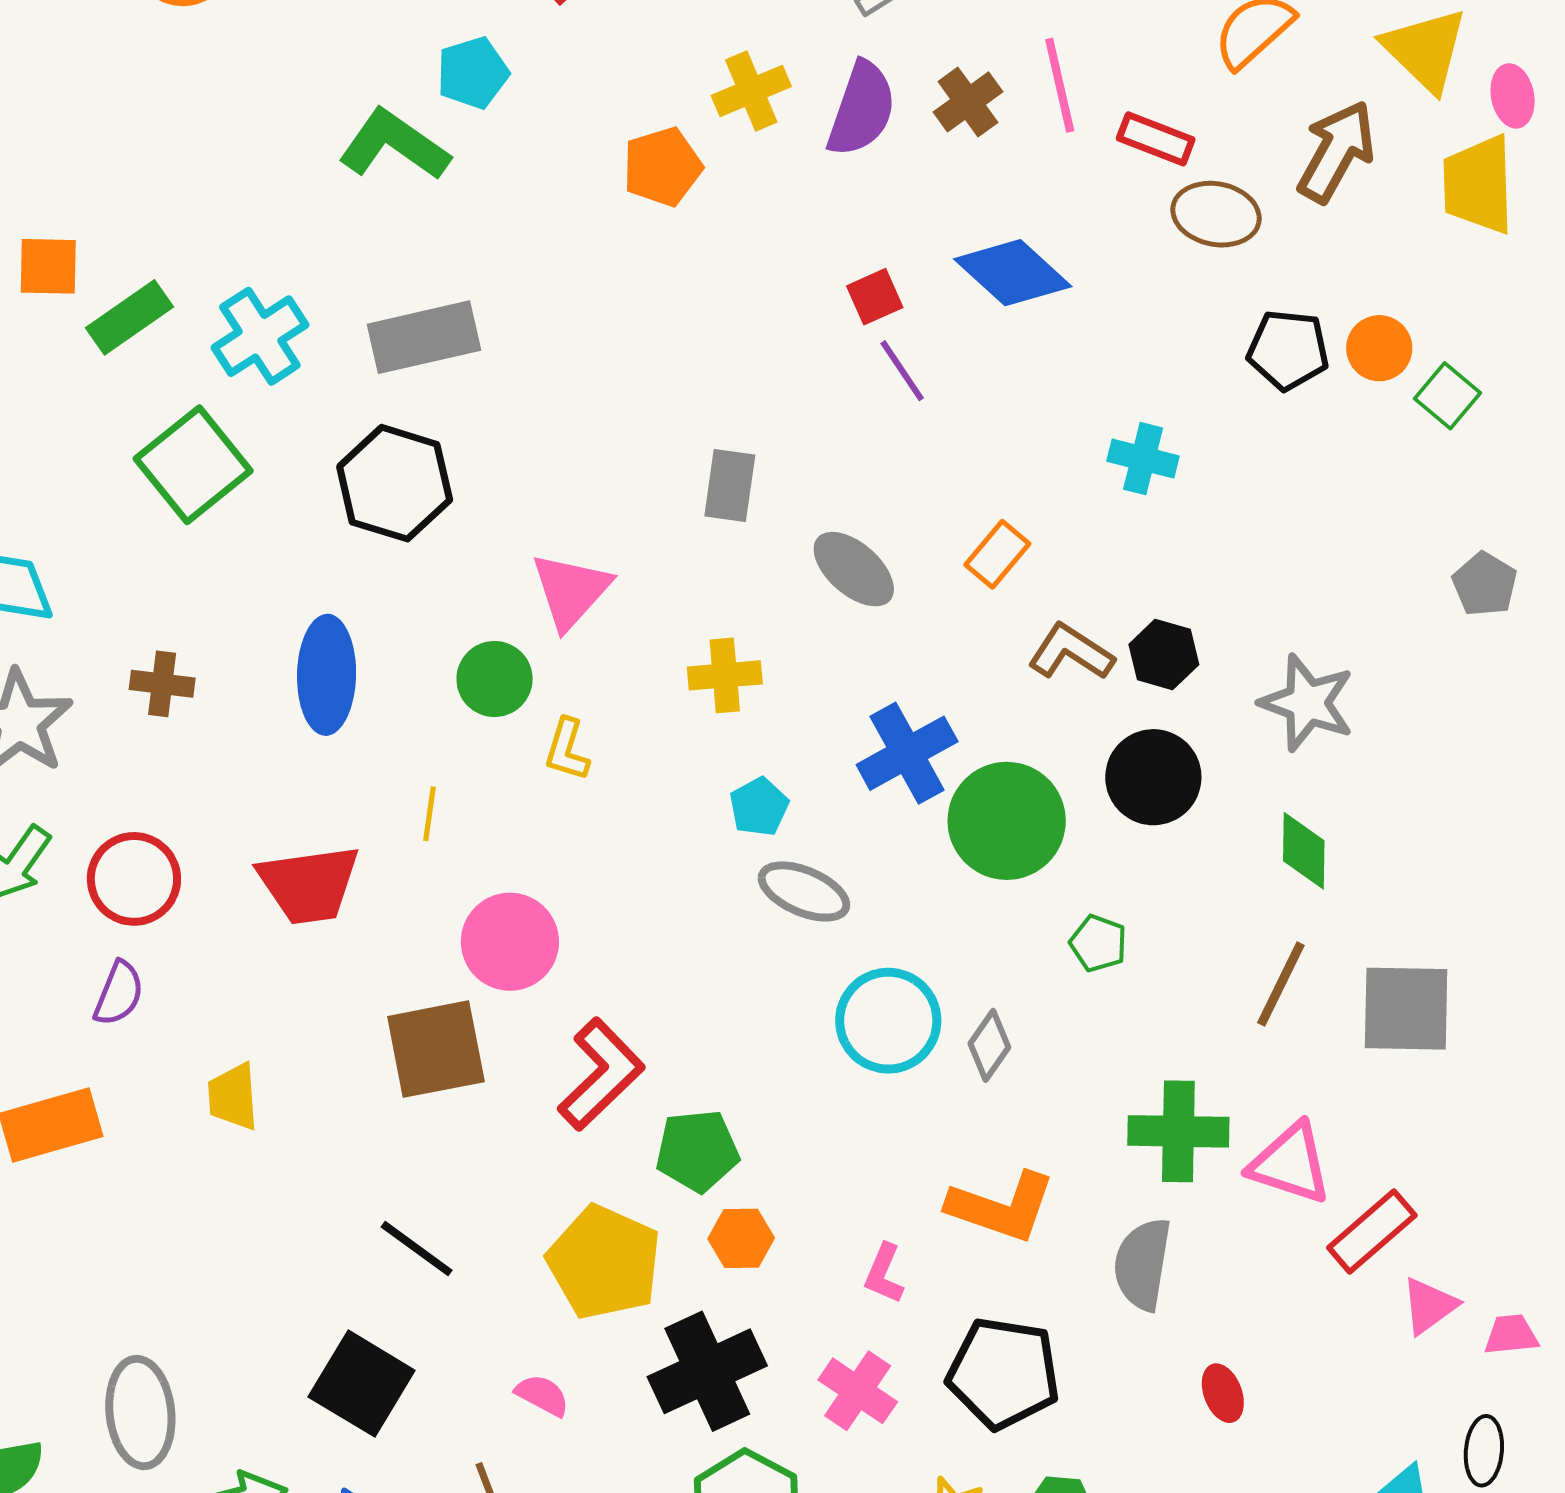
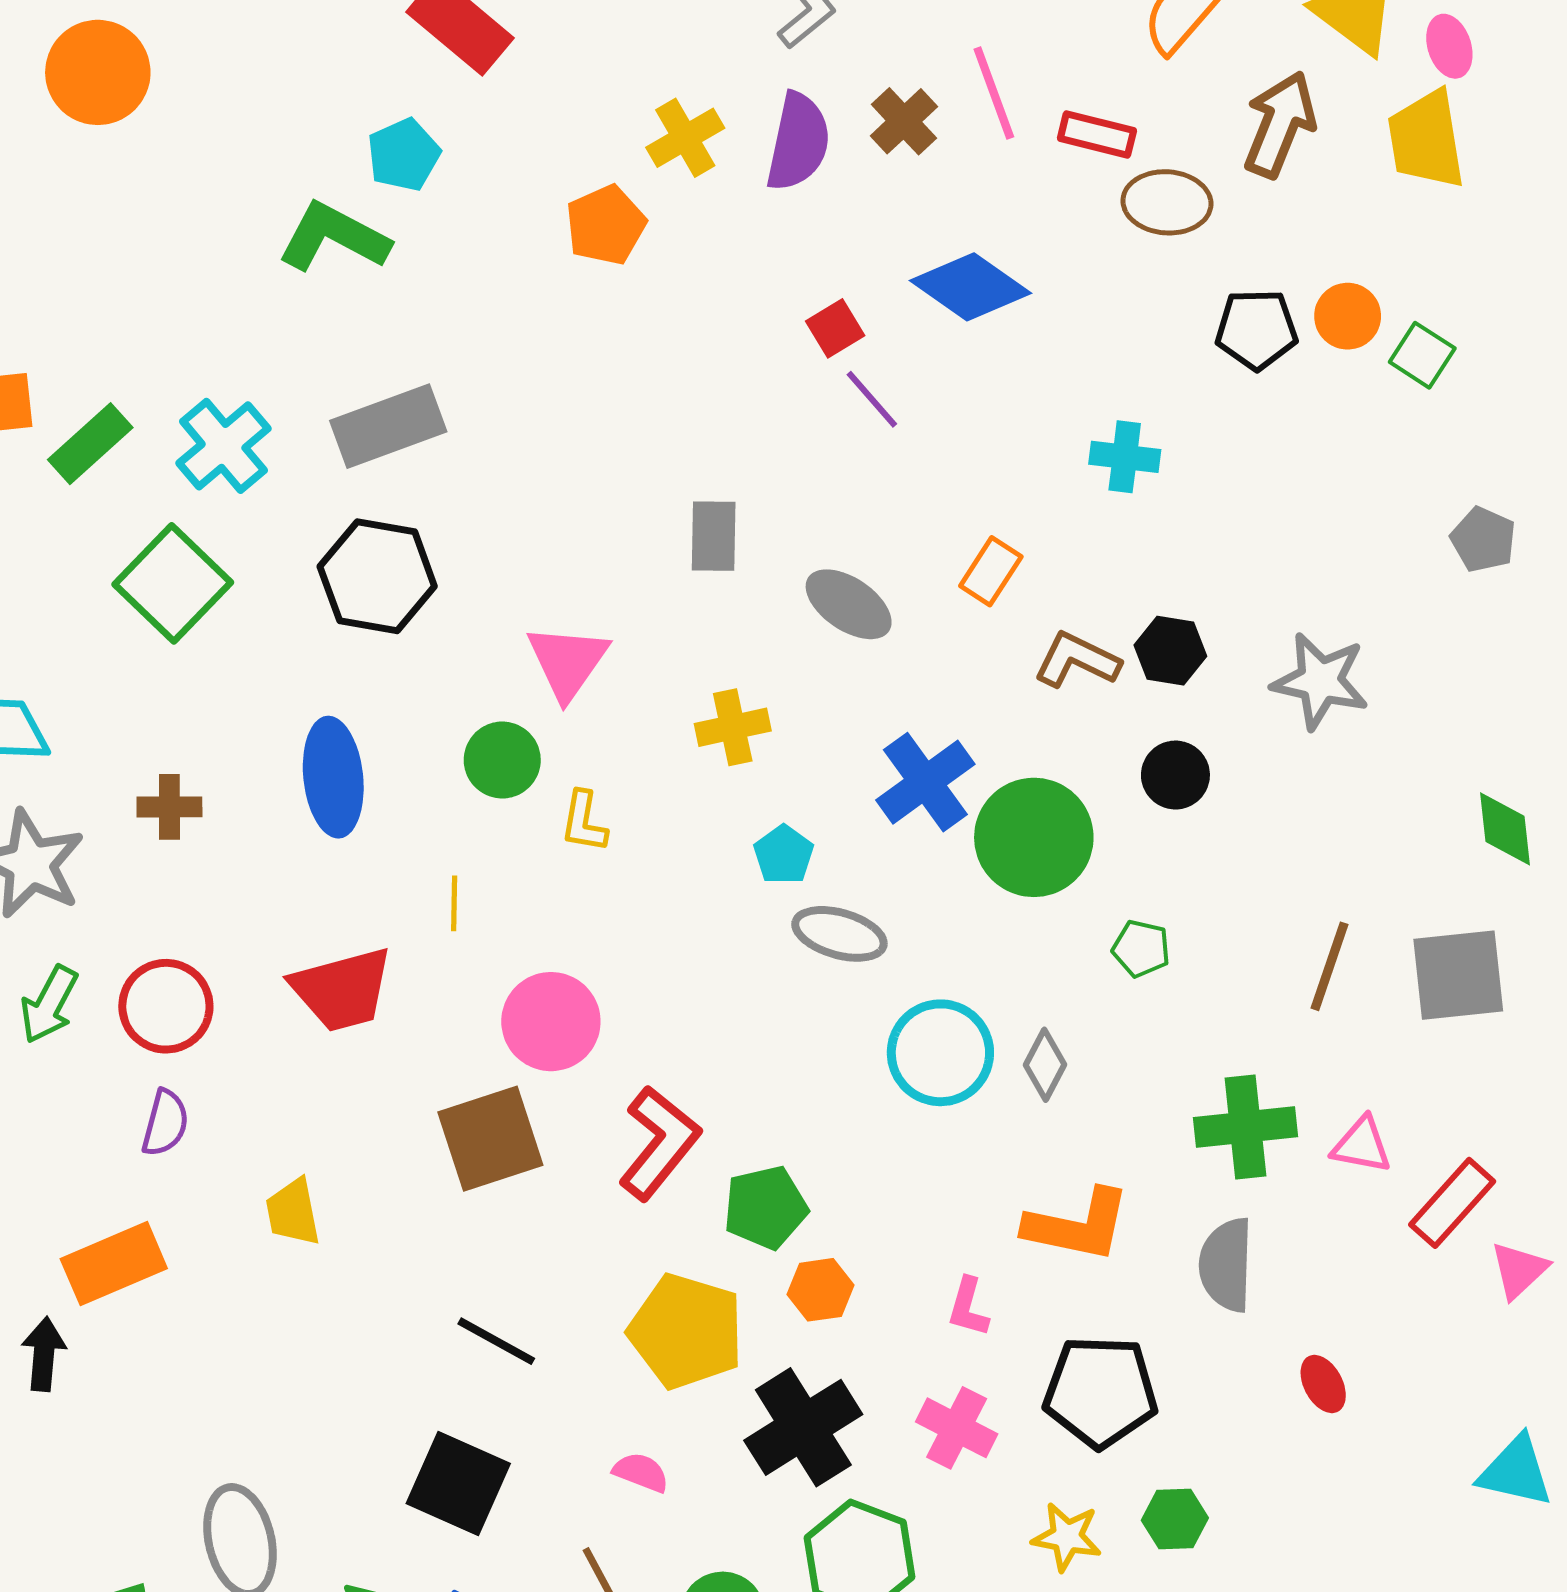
black circle: (1153, 777) -> (1175, 775), size x0.7
green diamond: (1304, 851) -> (1505, 829), moved
pink triangle: (1290, 1163) -> (1362, 1145), size x0.7

